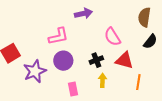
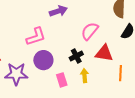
pink semicircle: (112, 37) -> (90, 31), turned 78
purple star: (35, 71) -> (16, 74), turned 30
pink rectangle: (73, 89) -> (62, 80), moved

